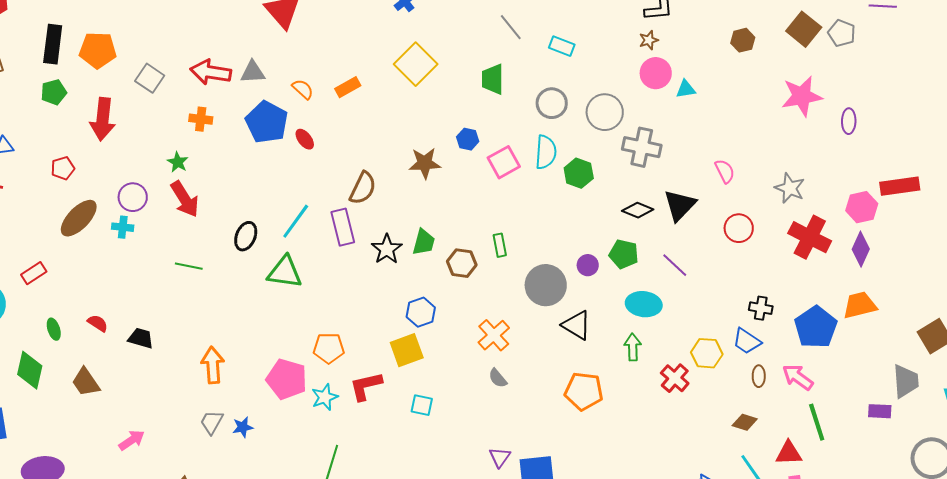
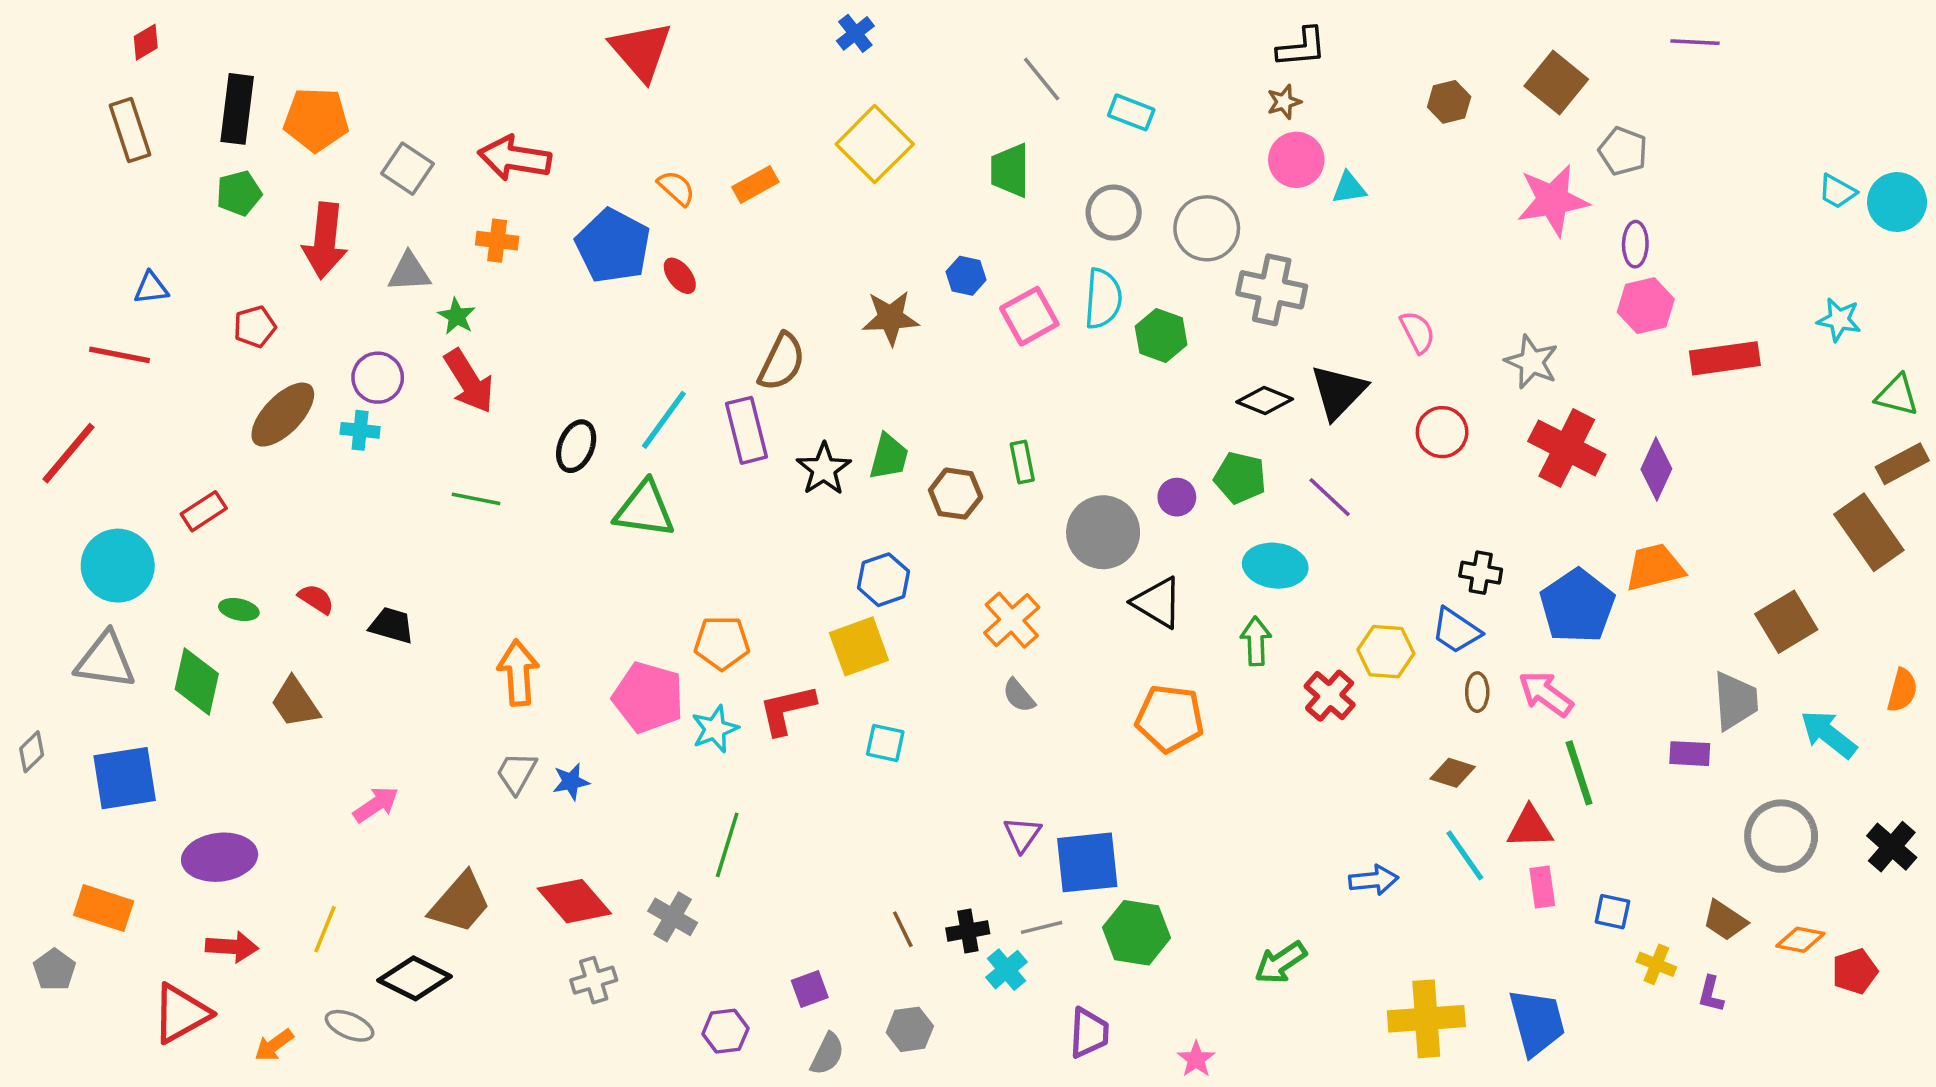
gray pentagon: (842, 33) -> (1623, 151), moved
gray triangle: (253, 72) -> (409, 272), moved
pink hexagon: (862, 207) -> (1646, 306), moved
green ellipse: (54, 329) -> (239, 610), turned -60

